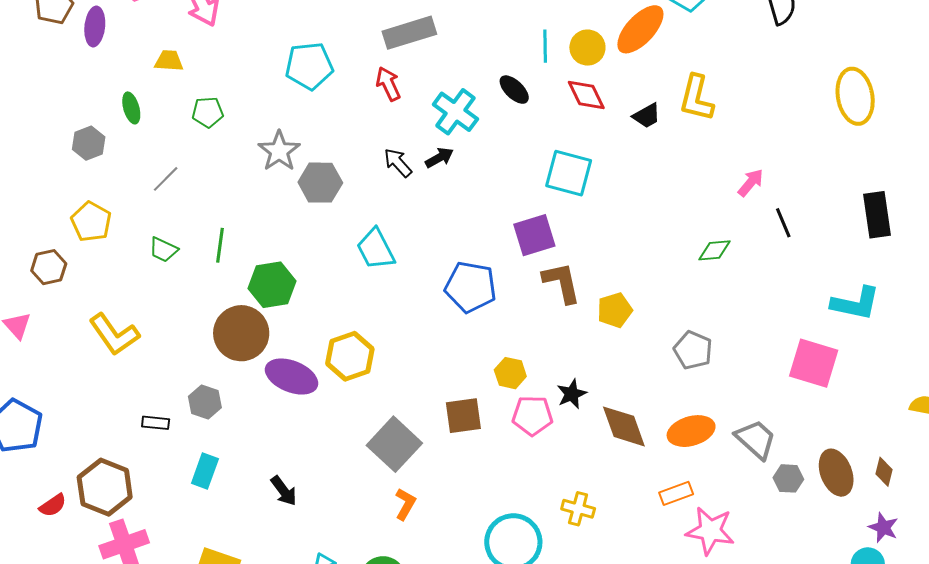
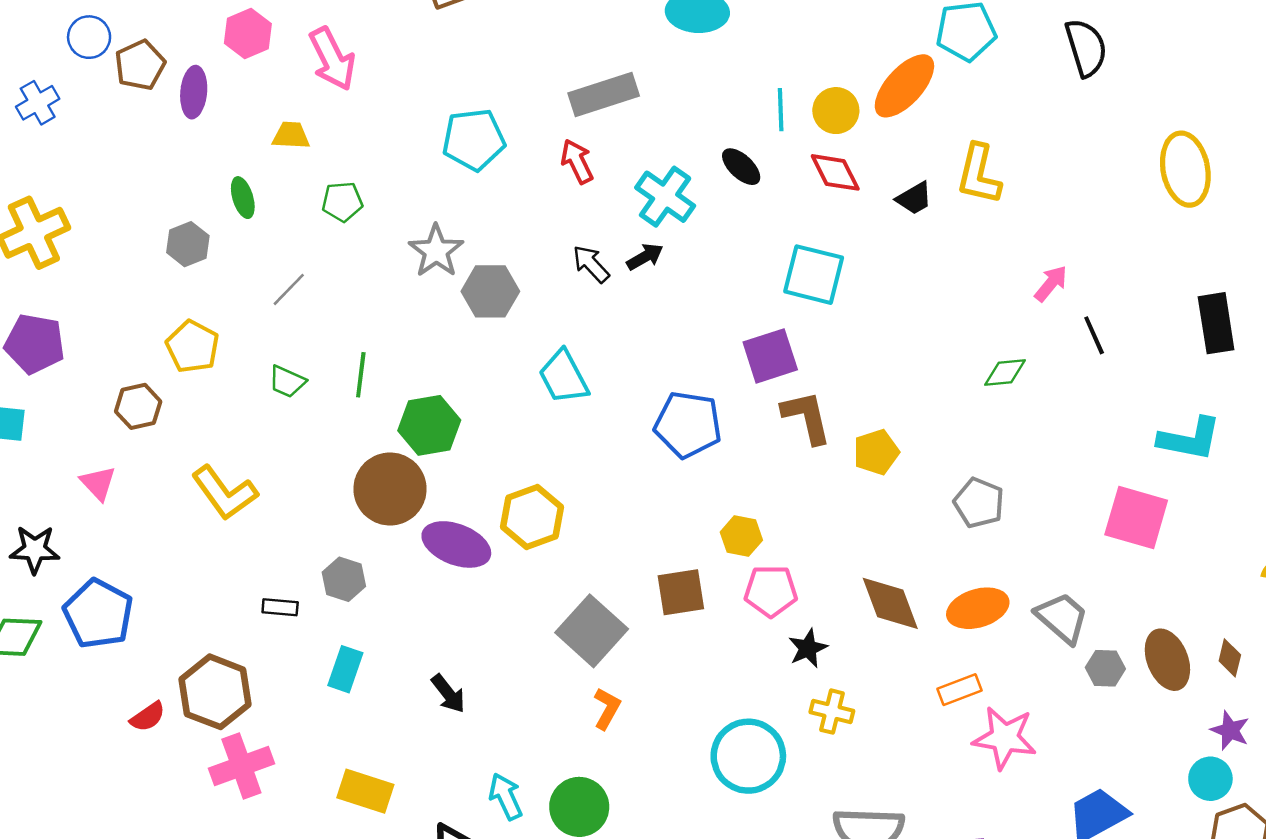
black star: (572, 394) -> (808, 648), moved

